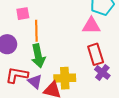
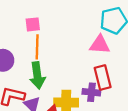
pink square: (23, 14) -> (33, 24), moved
purple cross: (102, 72) -> (91, 92), moved, turned -35

